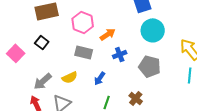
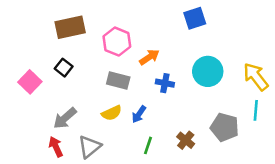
cyan circle: (153, 30) -> (208, 71), moved
blue cross: (120, 54) -> (165, 83), turned 32
gray pentagon: (150, 66) -> (225, 127), moved
yellow semicircle: (70, 77) -> (112, 113), moved

